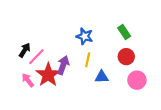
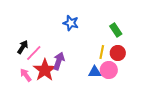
blue star: (85, 36) -> (71, 23), moved
yellow line: (88, 60) -> (102, 52), moved
pink circle: (137, 80) -> (109, 70), moved

